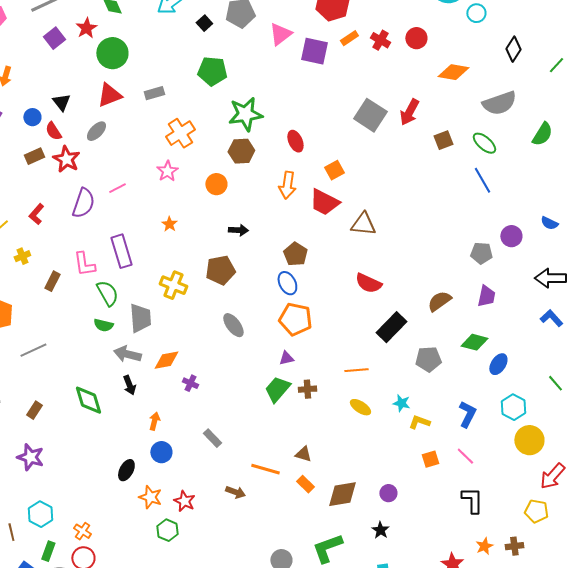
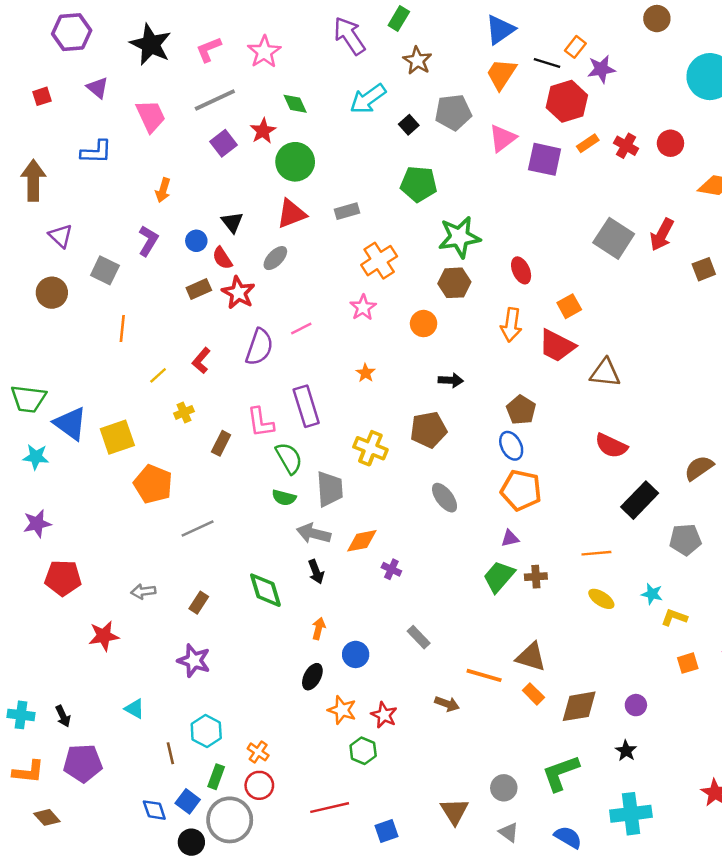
orange arrow: (154, 421) -> (319, 629), moved
brown triangle: (303, 454) -> (531, 657), size x1.5

